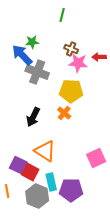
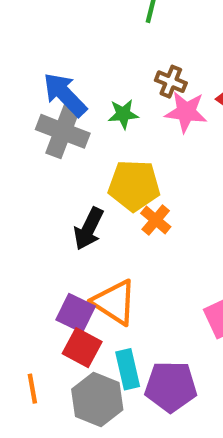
green star: (32, 42) -> (123, 114), moved
gray cross: (37, 72) -> (63, 131), moved
yellow pentagon: (71, 91) -> (134, 185), moved
purple square: (18, 165) -> (76, 313), moved

